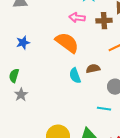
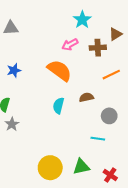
pink arrow: (77, 18) -> (70, 45), turned -35
cyan semicircle: (75, 76) -> (58, 106), moved, turned 35

